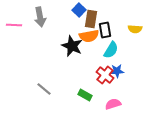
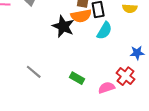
blue star: (117, 71) -> (137, 53), moved
red cross: (105, 75) -> (126, 76), moved

